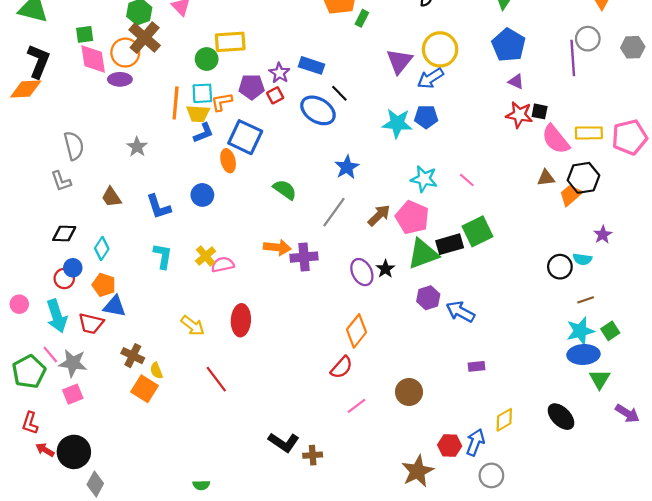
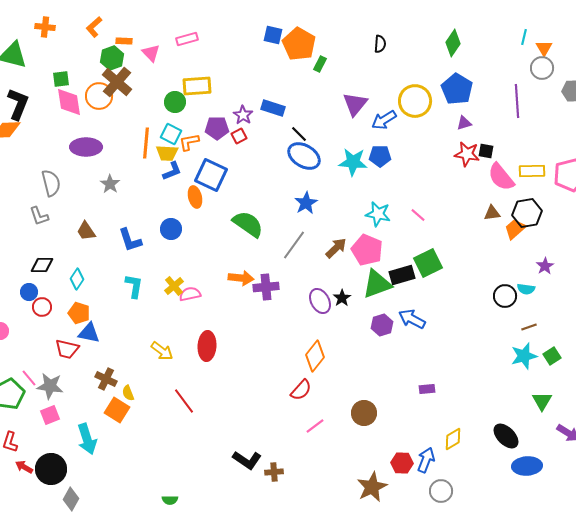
gray circle: (588, 39) -> (542, 68), moved
yellow circle: (440, 49) -> (415, 101), moved
purple ellipse: (120, 79) -> (86, 147), moved, size x1.4
purple triangle: (516, 81) -> (464, 123), turned -42
cyan square: (202, 93) -> (171, 134), turned 30
blue ellipse: (318, 110) -> (304, 156), moved
green semicircle: (285, 190) -> (248, 224), size x1.4
blue circle: (73, 268) -> (29, 292), moved
blue arrow: (460, 312) -> (412, 319), moved
cyan arrow: (57, 316) -> (87, 439), moved
blue ellipse: (583, 354) -> (527, 466), moved

